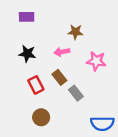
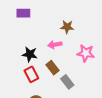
black star: (27, 54) -> (30, 54), moved

